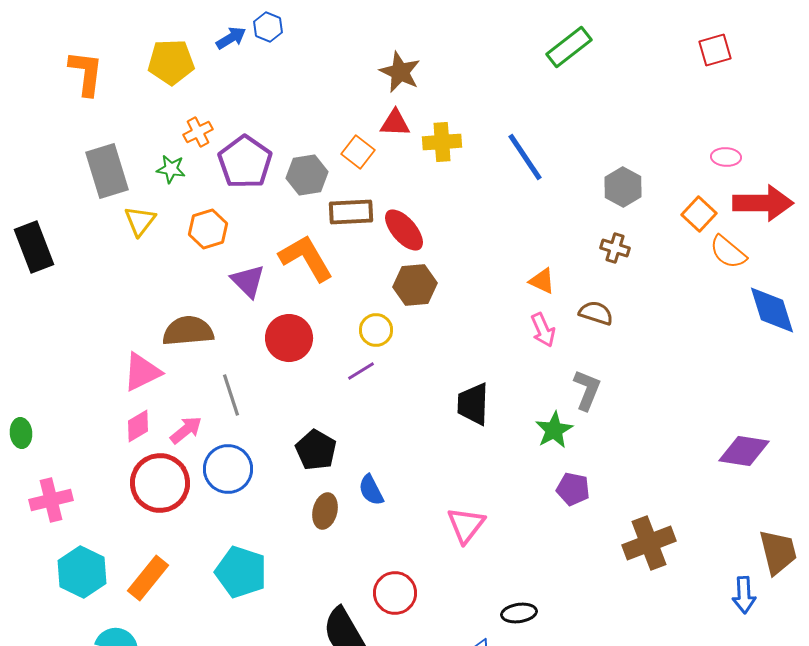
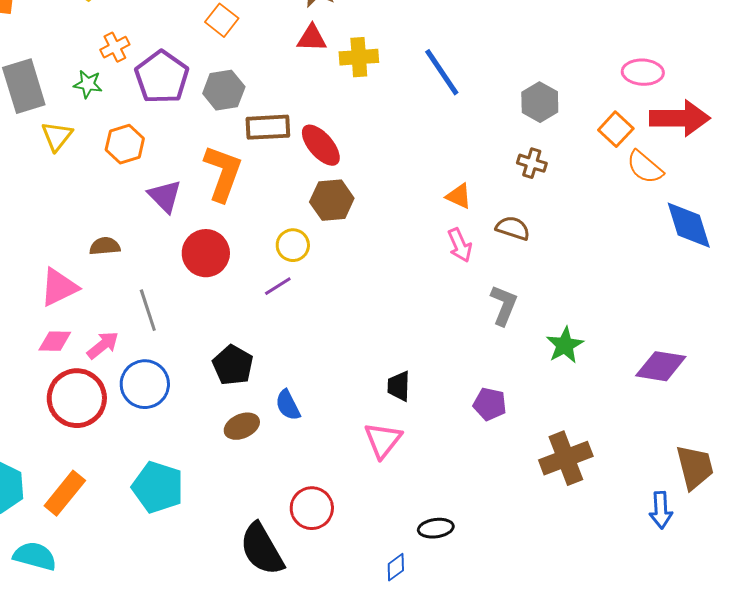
orange square: (358, 152) -> (222, 20), moved
pink ellipse: (726, 157) -> (643, 72), size x1.4
orange L-shape: (306, 258) -> (223, 173), turned 50
brown semicircle: (188, 331) -> (105, 246), size x0.6
black trapezoid: (473, 404) -> (399, 386), moved, size x0.7
pink diamond: (138, 426) -> (55, 341), turned 32
green star: (554, 430) -> (565, 345), moved
brown ellipse: (325, 511) -> (242, 426), turned 52

